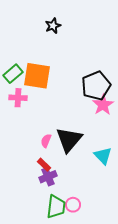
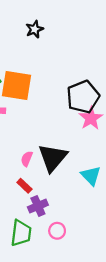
purple cross: (48, 177) -> (38, 206), moved
green trapezoid: (56, 207) -> (21, 233), moved

